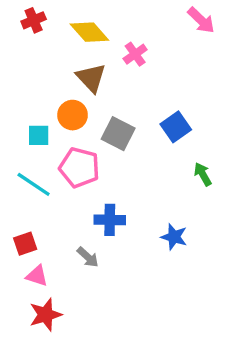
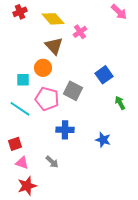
gray square: (118, 134) -> (73, 91), moved
gray arrow: (88, 257) -> (52, 162), moved

